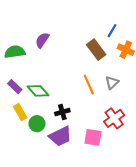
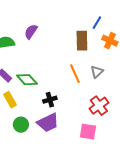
brown rectangle: (96, 50) -> (82, 41), turned 36
green circle: (37, 124) -> (21, 125), moved
pink square: (93, 137) -> (88, 132), moved

